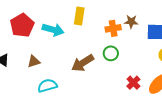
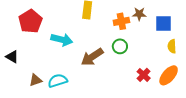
cyan arrow: (53, 30) -> (62, 40), moved
brown triangle: (34, 61) -> (36, 80), moved

